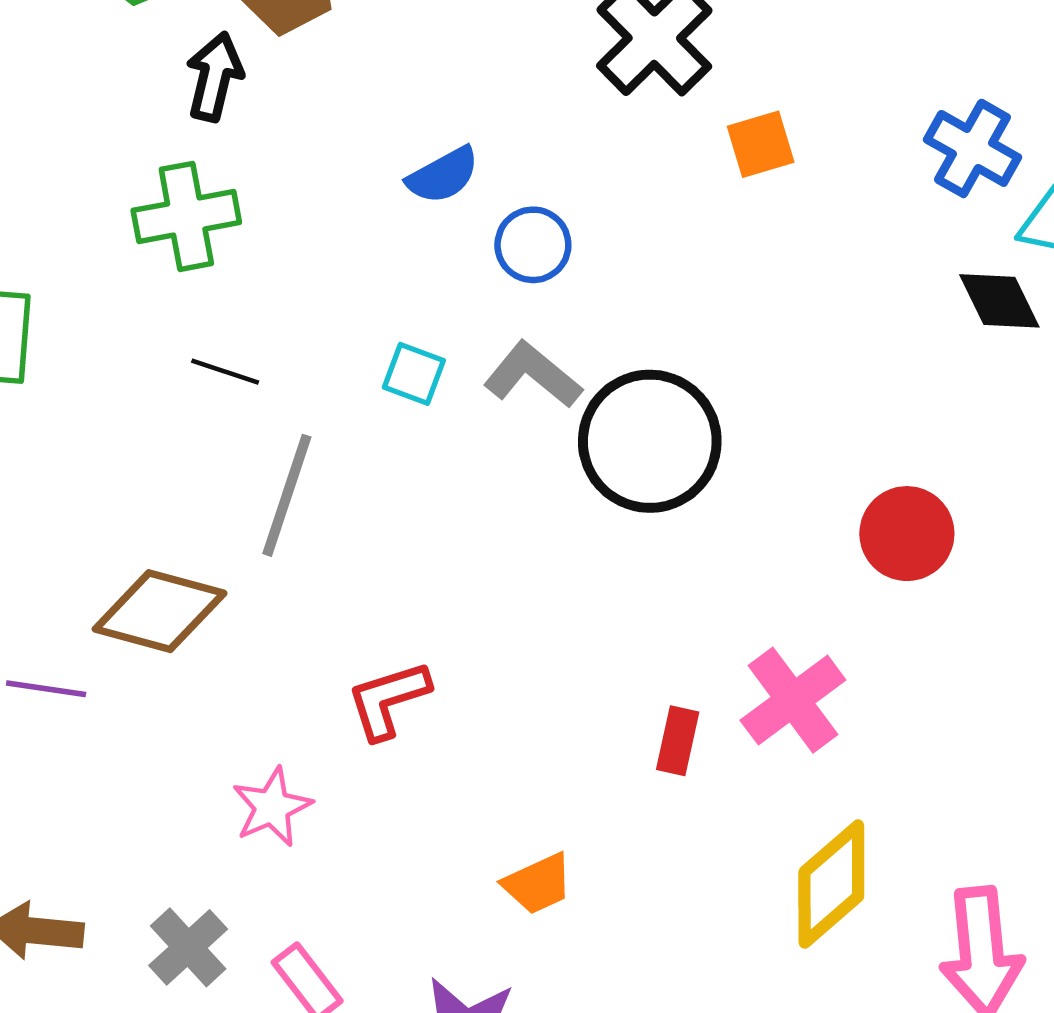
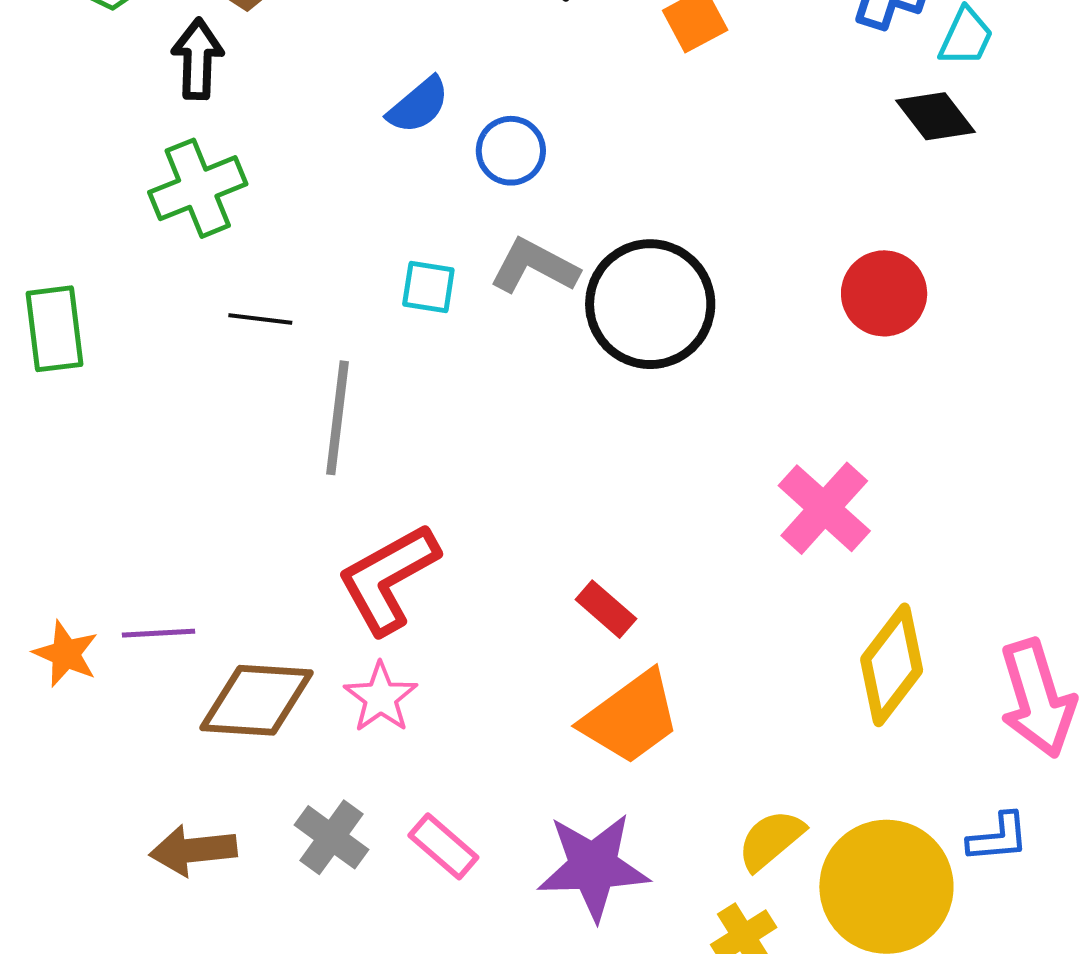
red circle: (907, 534) -> (884, 293), moved
brown diamond: (160, 611) -> (257, 700), moved
red L-shape: (388, 700) -> (388, 579), moved, size x1.4
red rectangle: (678, 741) -> (606, 609), moved, turned -50
orange trapezoid: (538, 884) -> (631, 718), size x1.6

